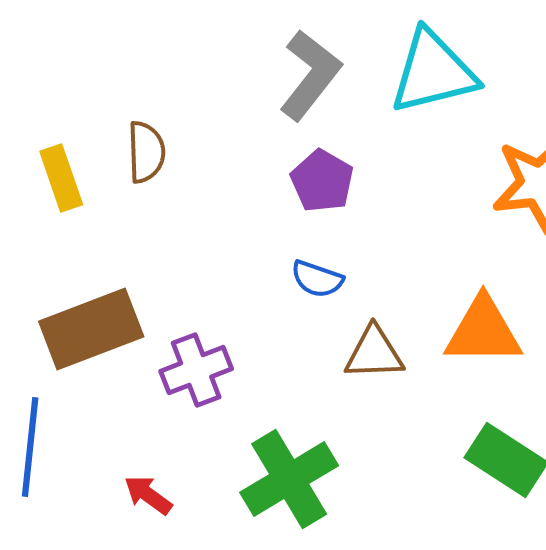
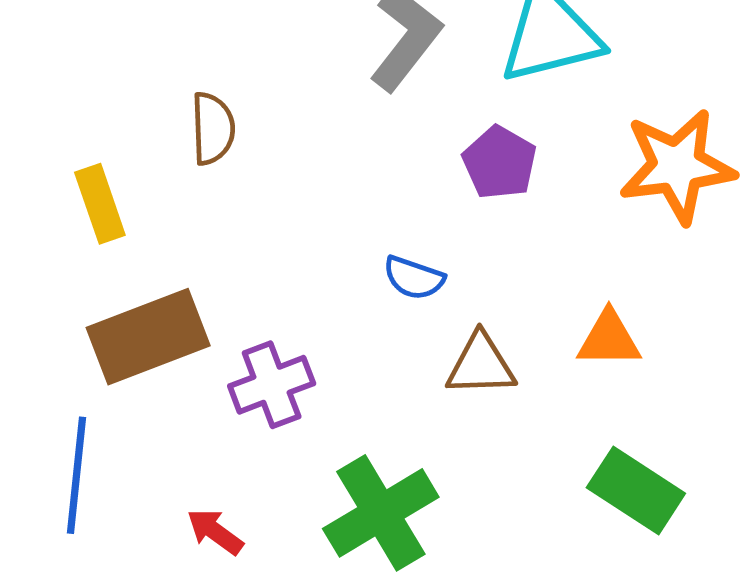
yellow rectangle: (61, 178) -> (100, 204), moved
purple pentagon: (322, 181) -> (500, 163), moved
orange triangle: (483, 331) -> (609, 339), size x0.7

